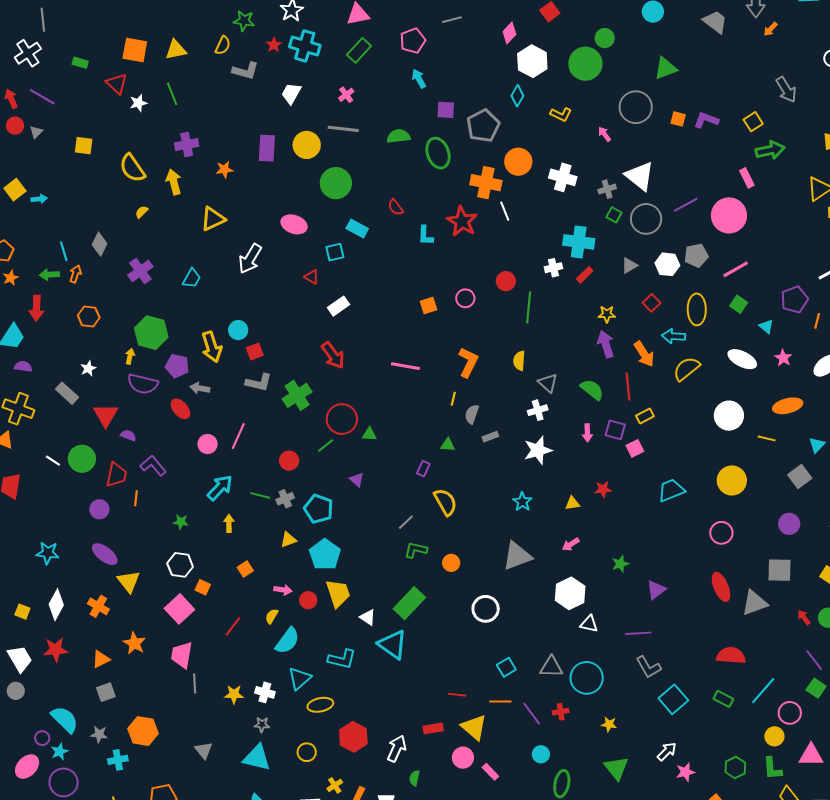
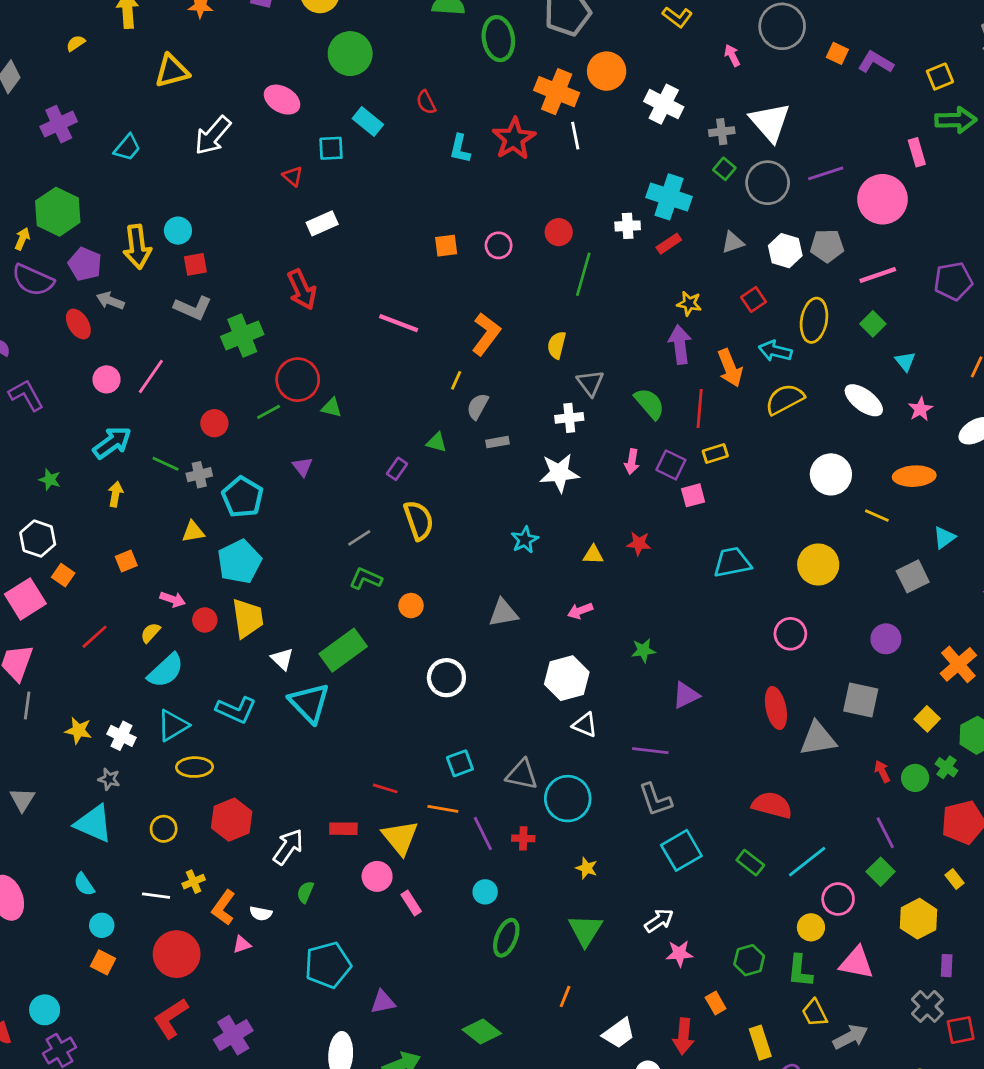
purple pentagon: (795, 300) -> (953, 281), moved
gray triangle: (517, 556) -> (503, 613), size x0.7

